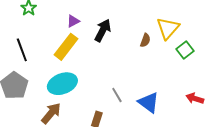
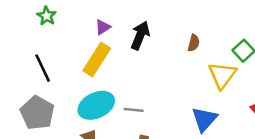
yellow triangle: (168, 28) -> (222, 75), moved
gray line: (117, 95) -> (134, 110), moved, turned -49
blue triangle: (149, 102) -> (204, 119), turned 40

